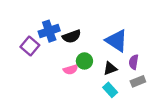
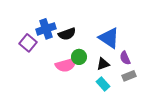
purple semicircle: (134, 62) -> (125, 58), turned -32
pink semicircle: (71, 70) -> (66, 65), size x1.5

